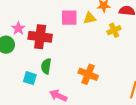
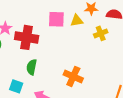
cyan square: (30, 78) -> (16, 86), moved

